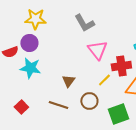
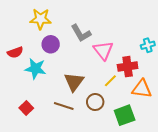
gray L-shape: (84, 23) -> (81, 33), moved
purple circle: (29, 43) -> (51, 44), moved
brown triangle: (68, 81) -> (74, 82), size x1.5

